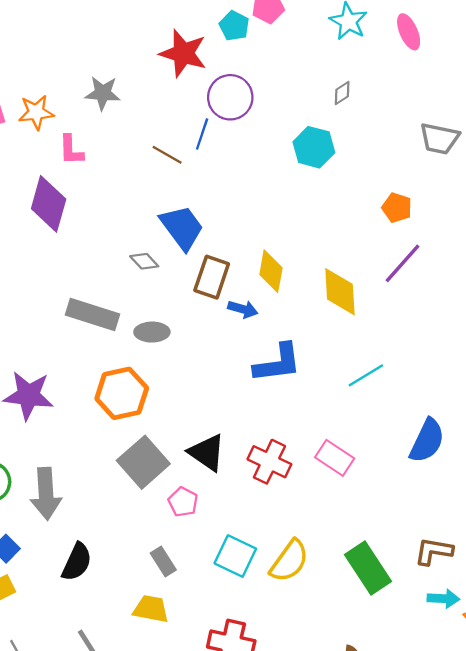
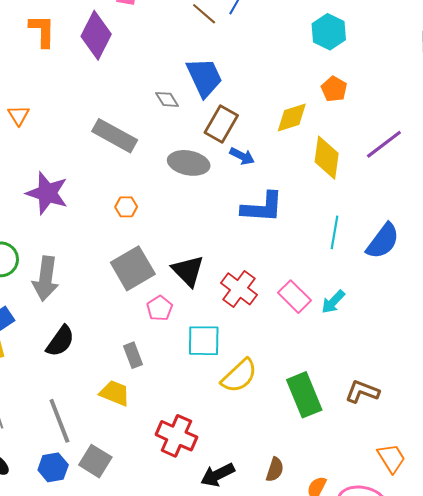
orange pentagon: (397, 208) -> (334, 89), moved
yellow diamond: (271, 271) -> (292, 118), moved, turned 51
gray ellipse: (152, 332) -> (189, 163), moved, size x1.4
cyan line: (366, 375) -> (335, 232), turned -60
orange hexagon: (122, 393) -> (126, 207), size x0.5
blue semicircle: (427, 441) -> (383, 241), moved
cyan square: (235, 556) -> (204, 341), moved, turned -36
cyan arrow: (443, 599) -> (333, 302), moved, turned 120

